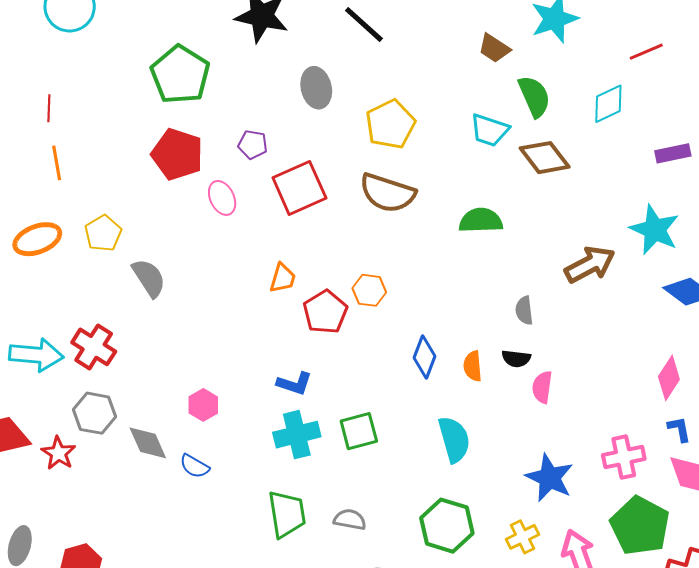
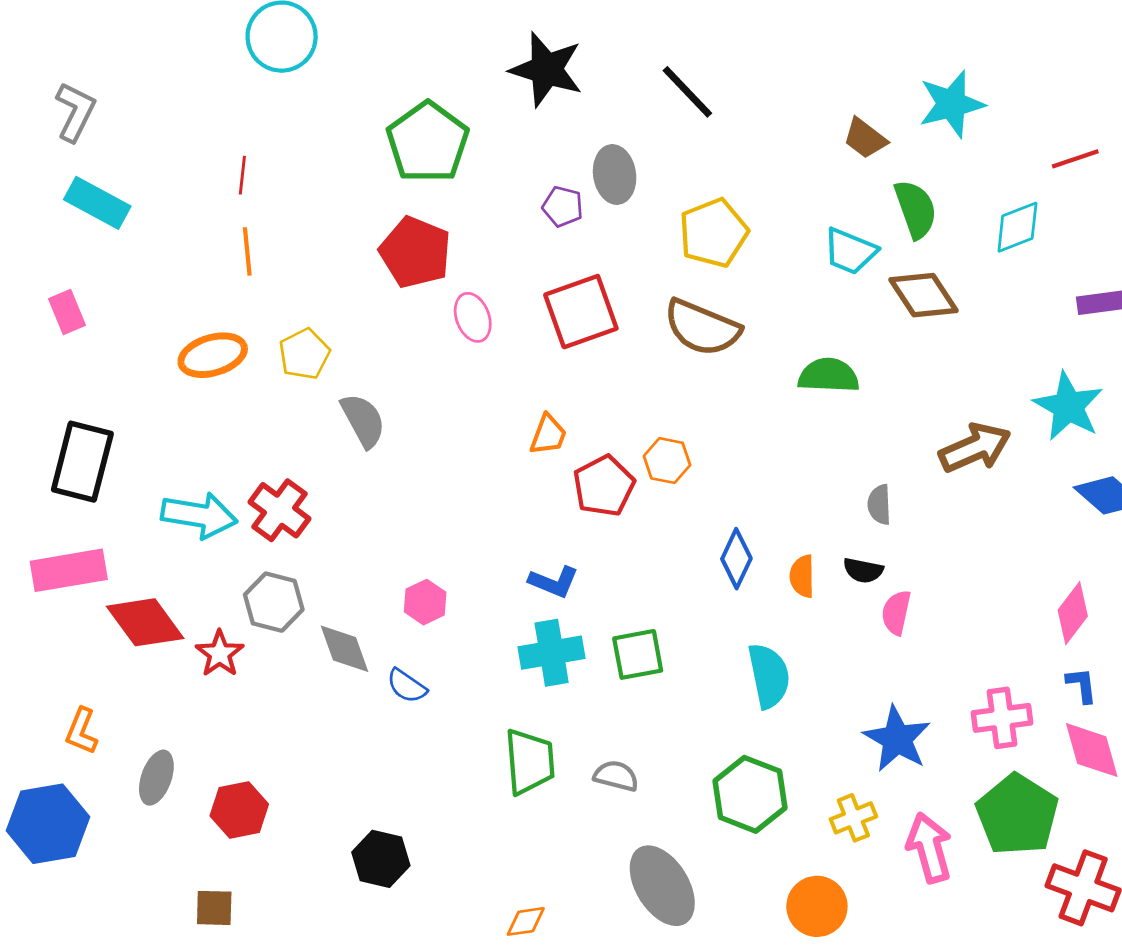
purple pentagon: (253, 145) -> (563, 207), moved

